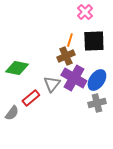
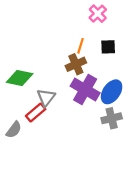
black square: (94, 41) -> (108, 47), size x0.6
gray triangle: (52, 84) -> (46, 98), moved

